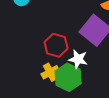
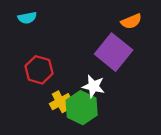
red hexagon: (56, 45) -> (39, 70), moved

